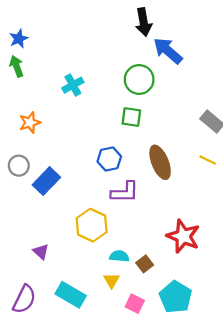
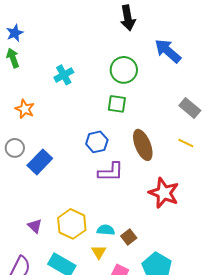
blue arrow: (168, 51) -> (168, 51), moved
orange star: (30, 123) -> (25, 109), turned -30
yellow hexagon: (92, 225) -> (72, 224), moved
red star: (183, 236) -> (164, 193), moved

